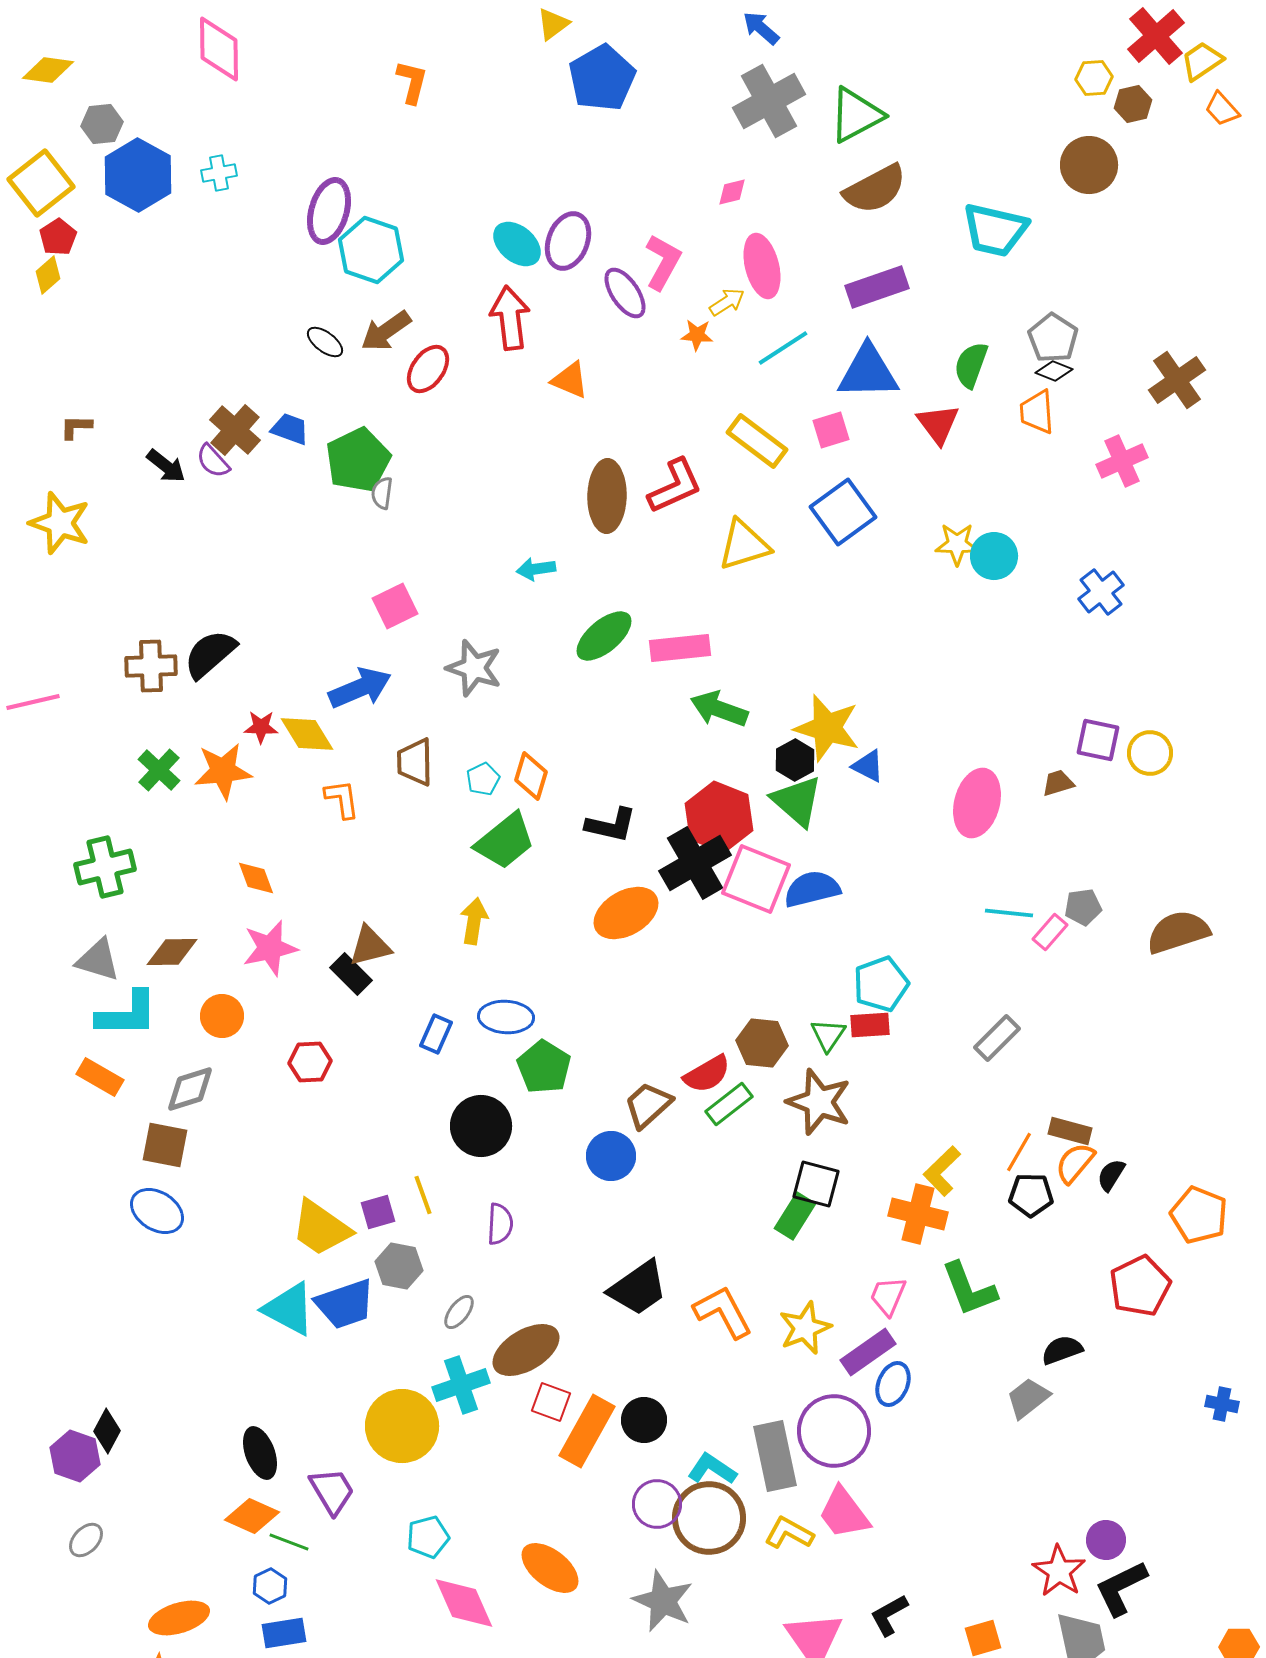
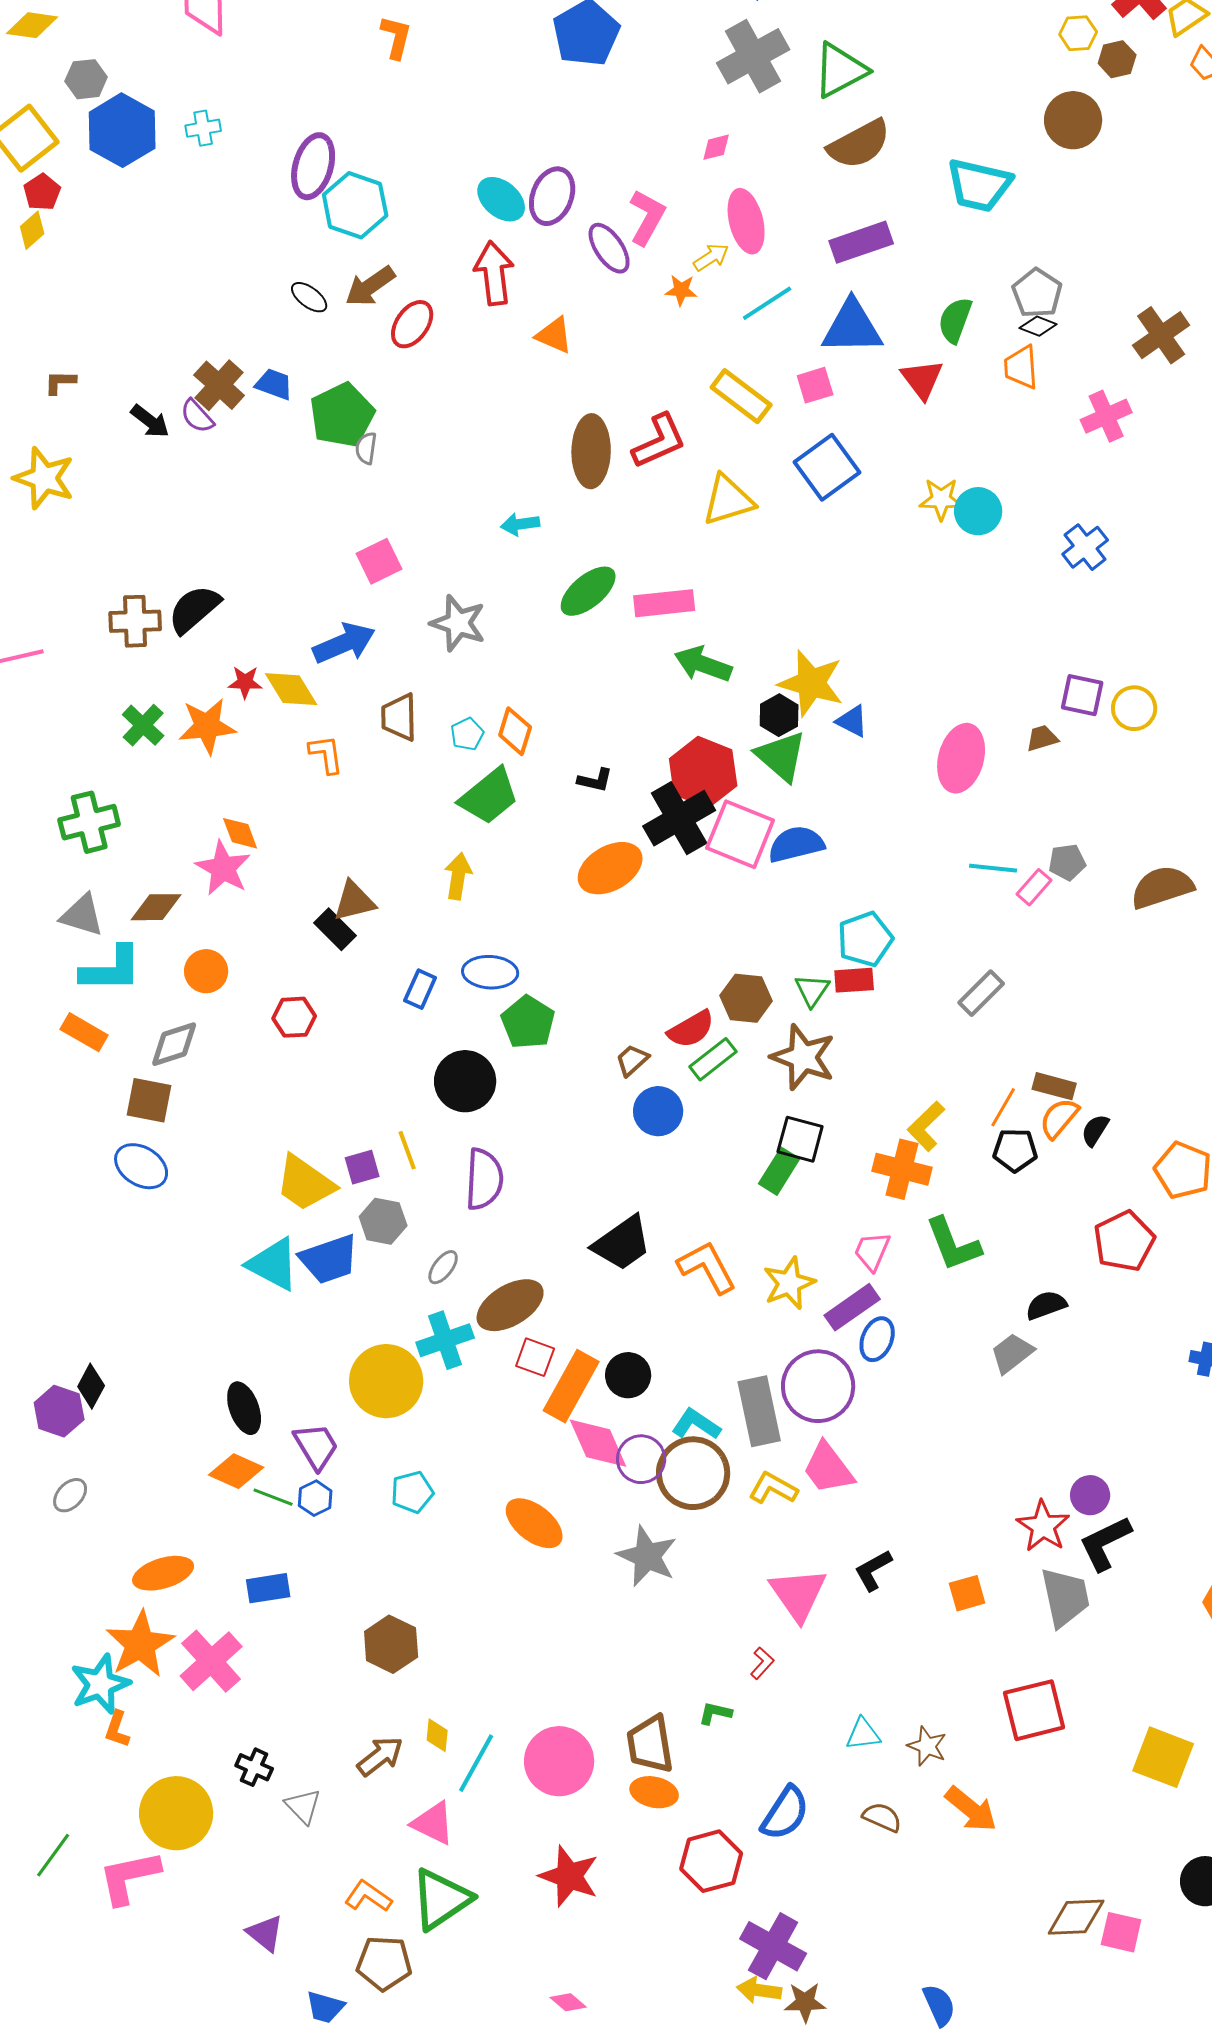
black L-shape: (611, 825) -> (595, 780), size x0.7
pink star: (270, 948) -> (223, 868), moved, turned -30
brown trapezoid: (648, 1105) -> (632, 1060), size x0.7
blue circle: (611, 1156) -> (658, 1111), moved
purple semicircle: (500, 1224) -> (484, 1179), size x1.5
blue hexagon: (270, 1586) -> (315, 1498), moved
pink diamond: (464, 1603) -> (598, 1443), moved

